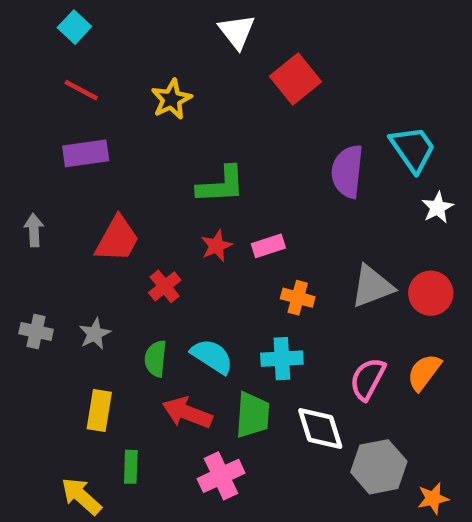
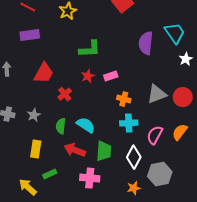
cyan cross: (282, 359) -> (129, 123), moved
white diamond: (320, 429) -> (134, 157), turned 45
green rectangle: (131, 467) -> (50, 174), turned 64
pink cross: (221, 476) -> (90, 178), turned 30
orange star: (433, 498) -> (134, 188), moved

